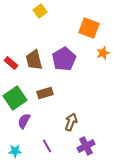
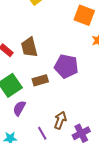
purple pentagon: (64, 59) -> (66, 66), moved, turned -30
brown arrow: (71, 122) -> (60, 120), moved

